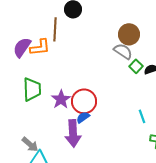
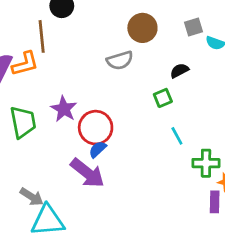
gray semicircle: (123, 51) -> (120, 60), moved, turned 138
green square: (136, 66) -> (163, 98), moved, turned 32
purple star: (61, 99) -> (64, 109), moved
purple arrow: (73, 133) -> (87, 173), turned -40

